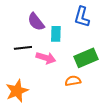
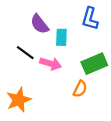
black line: (23, 48) -> (25, 53), turned 42
orange semicircle: (73, 81) -> (80, 89), turned 126

